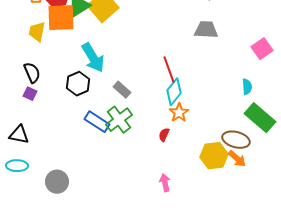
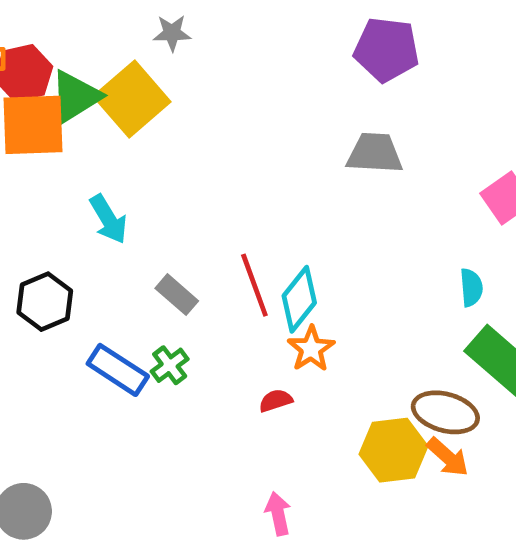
cyan arrow: (93, 58) -> (108, 219), size x0.7
red line: (169, 70) -> (254, 285), moved
black hexagon: (78, 84) -> (45, 302), moved
green cross: (119, 120) -> (170, 365), size x0.6
red semicircle: (164, 135) -> (276, 401), turned 48

